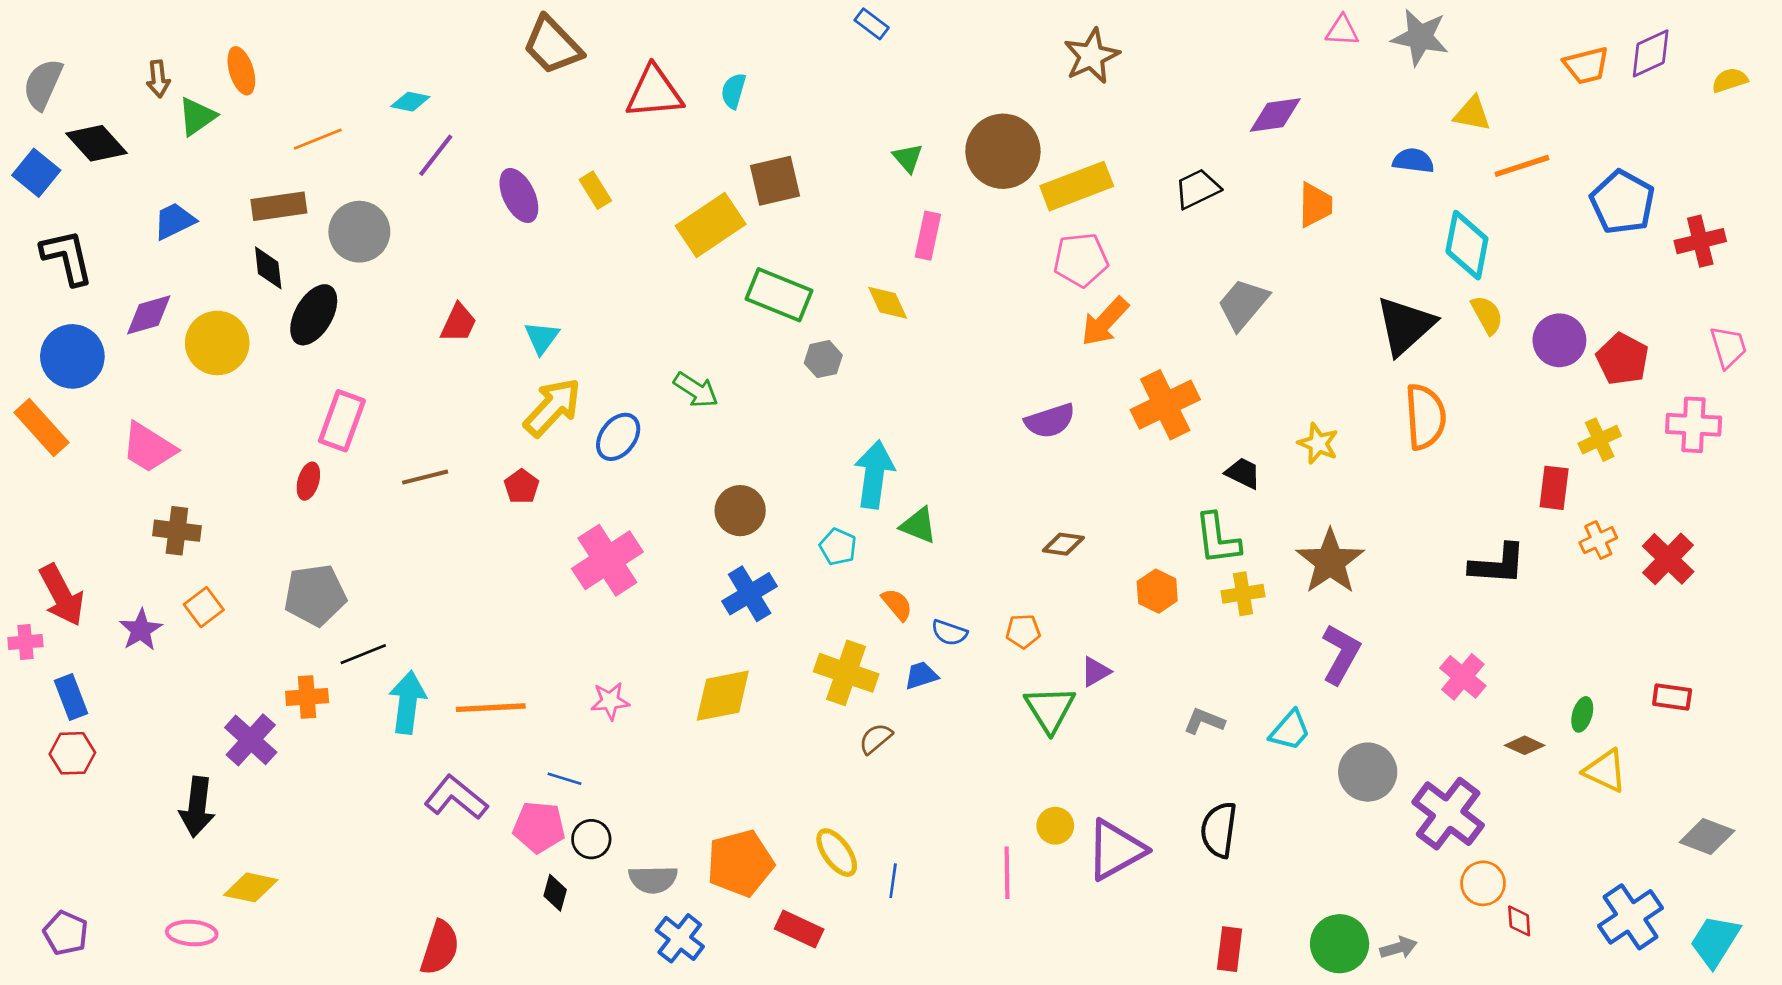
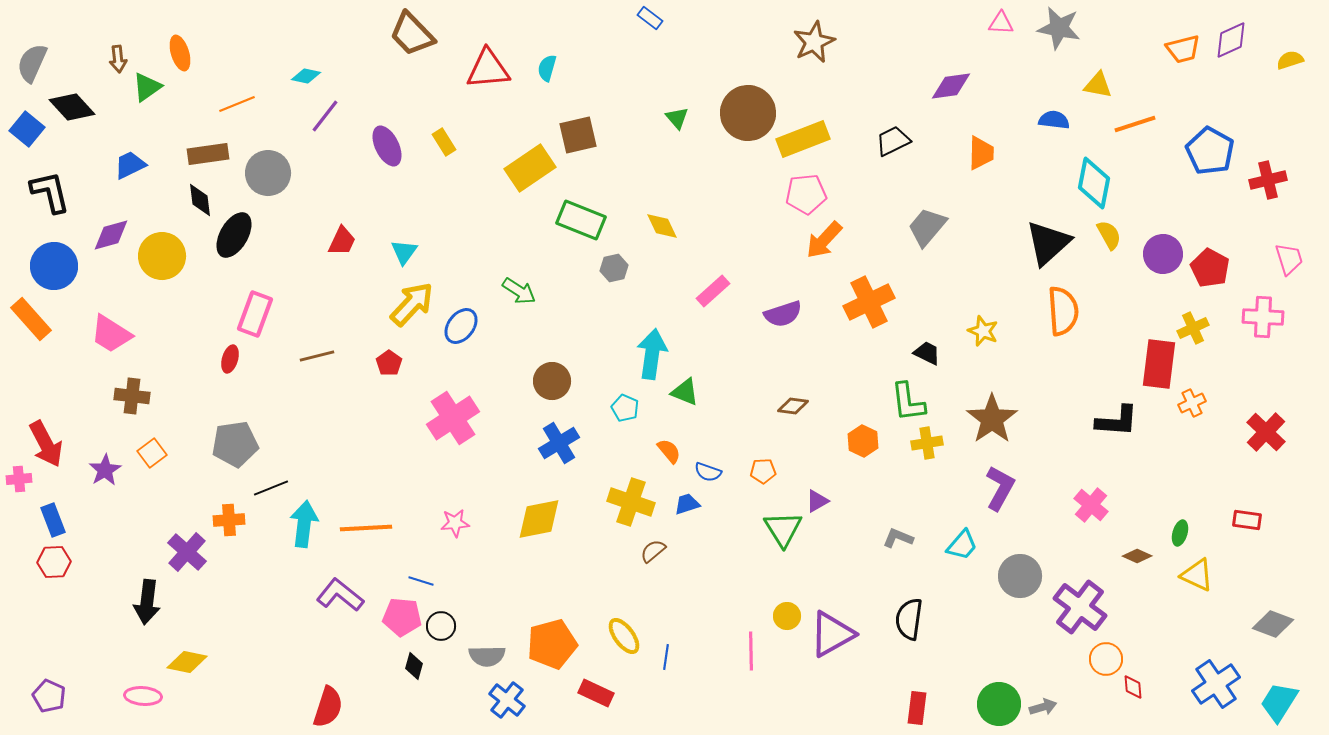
pink rectangle: (928, 236) -> (713, 291), moved, turned 36
red rectangle: (1554, 488) -> (1159, 364), size x1.5
red cross: (1668, 559) -> (1266, 432), moved

